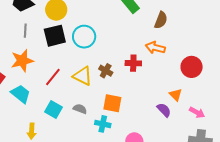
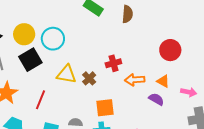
cyan circle: (84, 37) -> (53, 39), moved
orange arrow: (155, 48) -> (135, 80), moved
brown cross: (106, 71) -> (89, 78), turned 32
yellow triangle: (83, 76) -> (66, 74), moved

